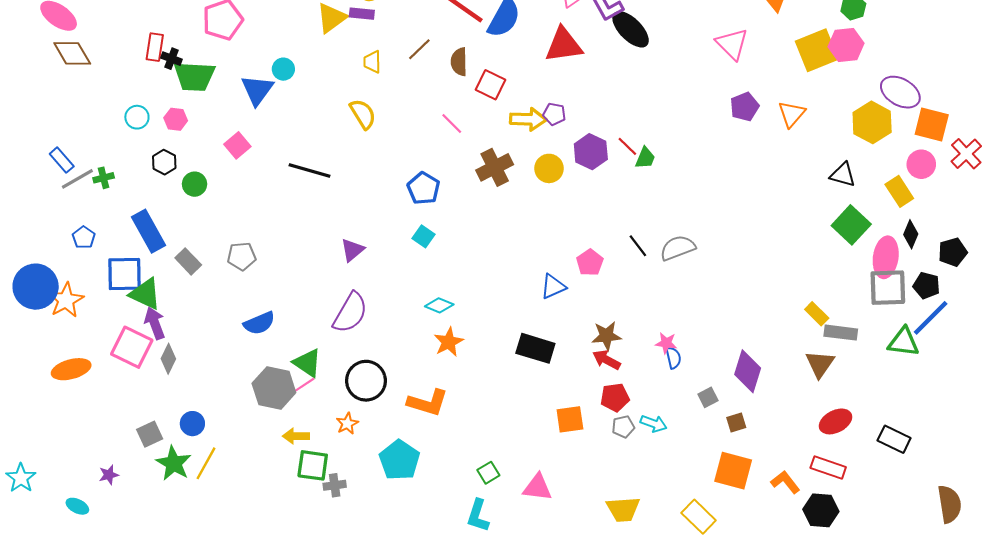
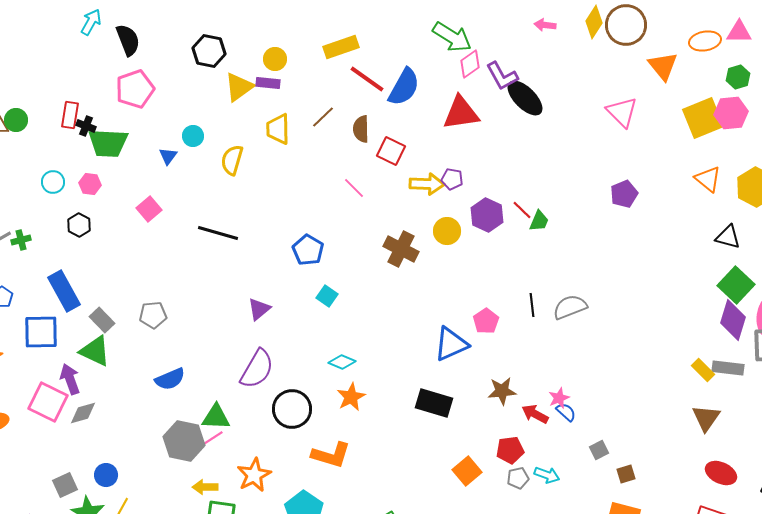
yellow trapezoid: (372, 62) -> (278, 129), size x1.4
blue triangle: (257, 90) -> (168, 156), size x0.6
purple pentagon: (745, 107) -> (624, 194), moved
yellow semicircle: (363, 114) -> (232, 160), moved, turned -132
orange triangle: (792, 114) -> (708, 179), moved, turned -32
brown cross: (495, 167) -> (401, 249), moved, turned -36
green circle: (195, 184) -> (16, 120), moved
blue pentagon: (424, 188) -> (308, 250), moved
black line: (638, 246) -> (532, 305), turned 30
blue triangle: (553, 287) -> (451, 344), size x1.4
green triangle: (145, 294) -> (95, 351), moved
gray rectangle: (841, 333) -> (728, 368), moved
pink star: (666, 343) -> (559, 398), turned -30
blue semicircle: (673, 358) -> (566, 412), turned -35
gray diamond: (168, 359) -> (83, 413), turned 48
red arrow: (607, 360) -> (535, 414), moved
green triangle: (307, 363) -> (216, 417), turned -32
purple diamond: (748, 371) -> (733, 320), moved
black circle: (366, 381) -> (292, 409), moved
orange square: (570, 419) -> (467, 471), turned -32
red ellipse: (836, 421) -> (721, 473), turned 52
orange star: (347, 424) -> (254, 475), size x1.6

